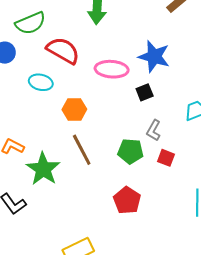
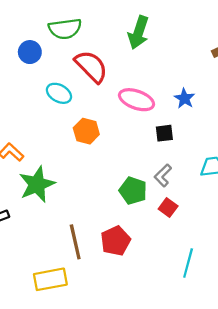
blue star: (154, 56) -> (184, 98), size x0.6
brown line: (82, 150) -> (75, 242), moved

